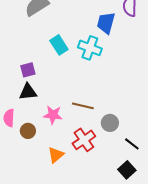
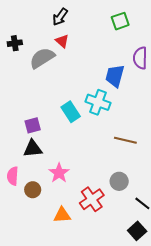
cyan rectangle: (59, 45) -> (71, 112), moved
brown line: (83, 106) -> (125, 140), moved
pink star: (53, 115) -> (59, 173), turned 30
orange triangle: (56, 155) -> (62, 215), turned 36

